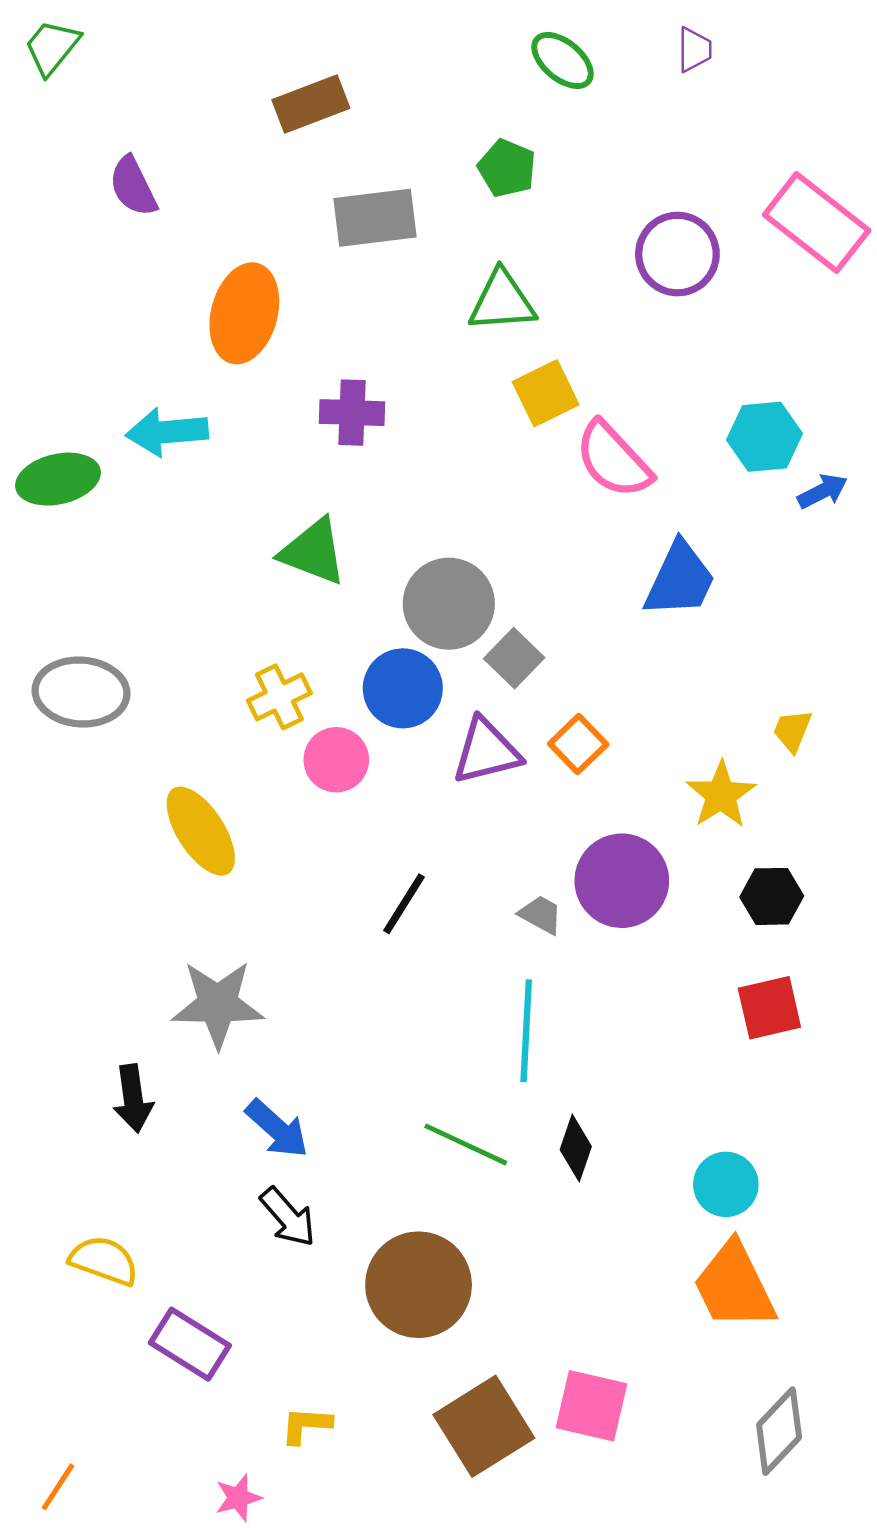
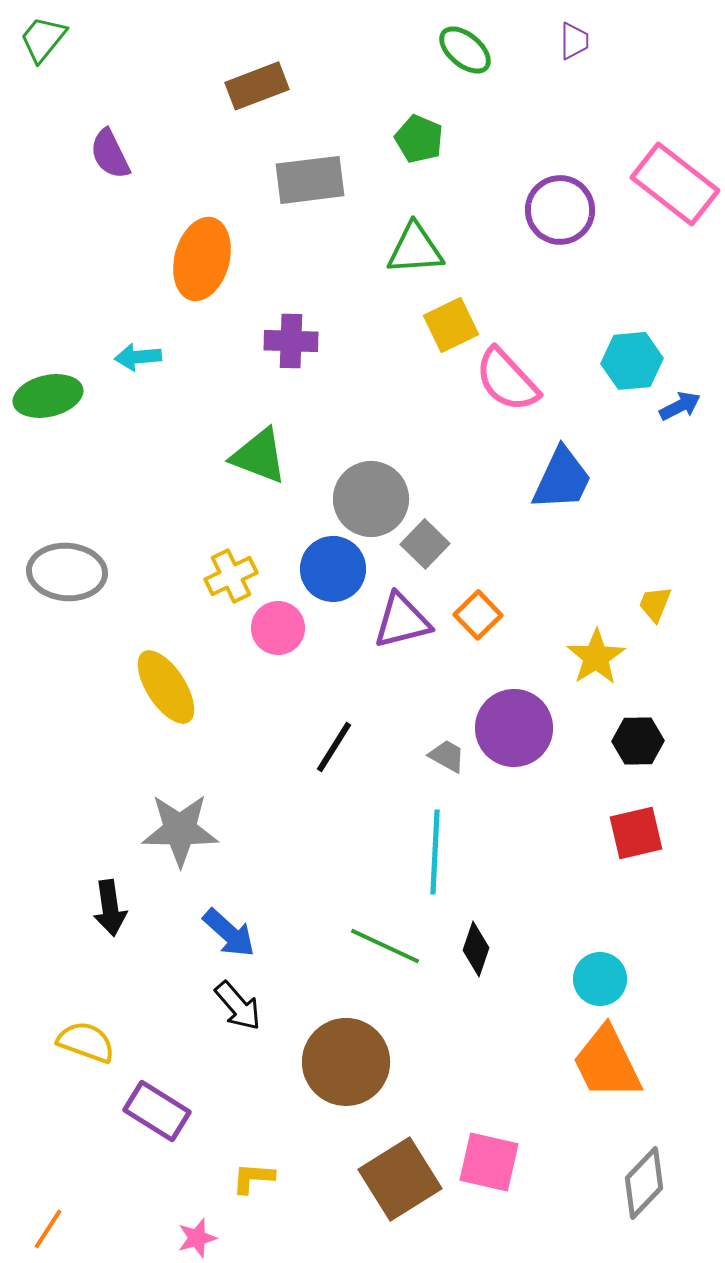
cyan arrow: (167, 432) -> (138, 357), size x0.7

